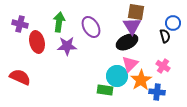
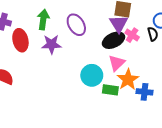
pink cross: (163, 66) -> (132, 35), moved
cyan circle: (117, 76) -> (92, 75), moved
green rectangle: (105, 90) -> (110, 90), moved

